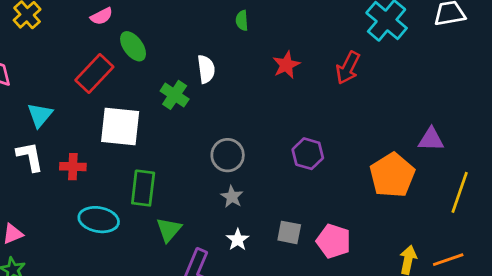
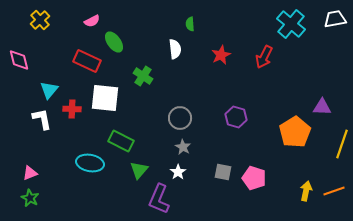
white semicircle: (206, 69) -> (175, 49), moved
red rectangle: (94, 73) -> (87, 61), turned 72
red cross: (73, 167) -> (72, 109), moved
green rectangle: (143, 188) -> (121, 141), turned -70
white star: (238, 240) -> (178, 172), moved

